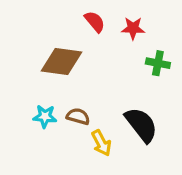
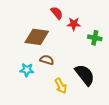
red star: (133, 28) -> (74, 24), moved
brown semicircle: (78, 116) -> (47, 60), moved

